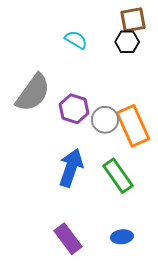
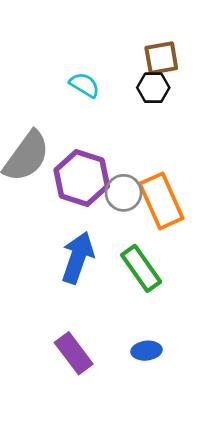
purple hexagon: (74, 109) -> (82, 178), size x1.4

